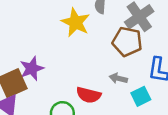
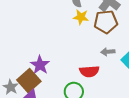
yellow star: (76, 22) -> (81, 17), moved, size x0.7

